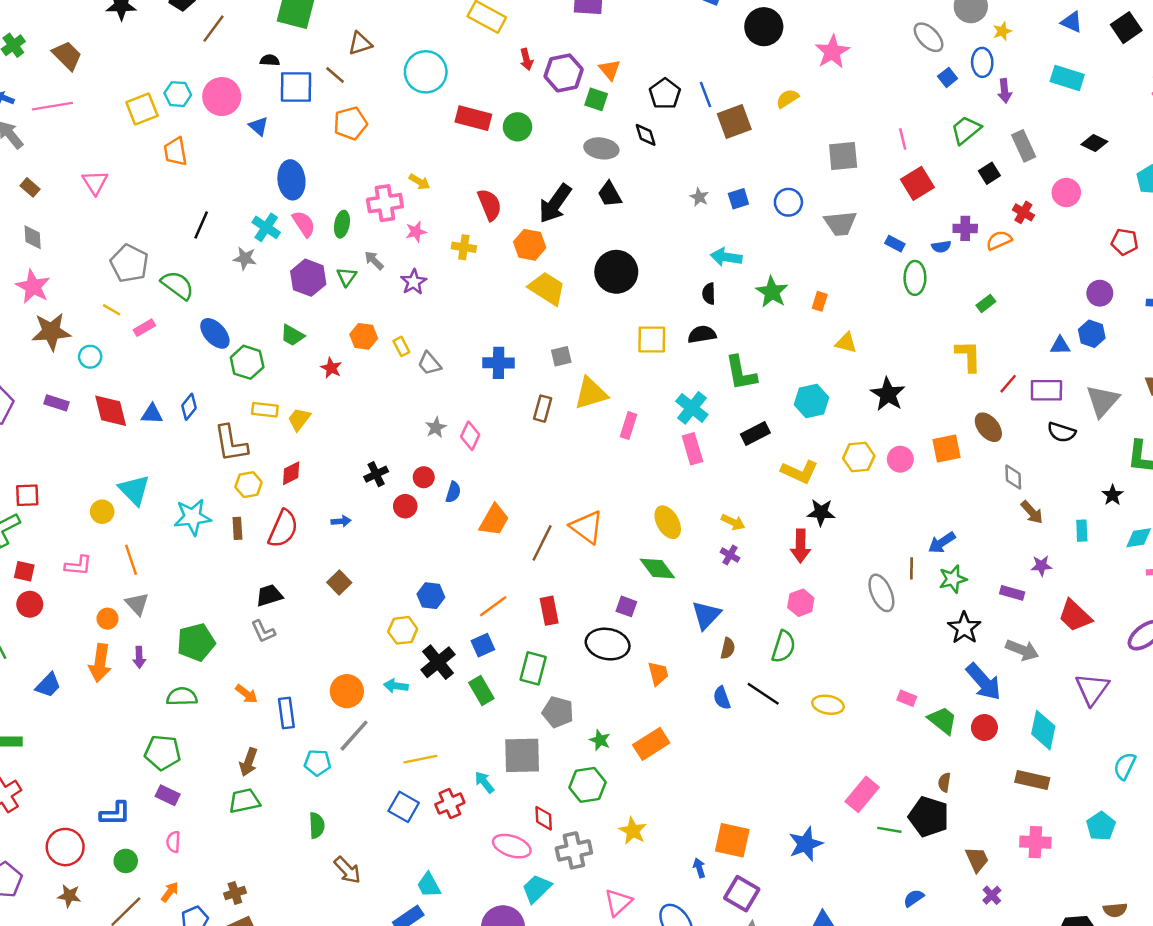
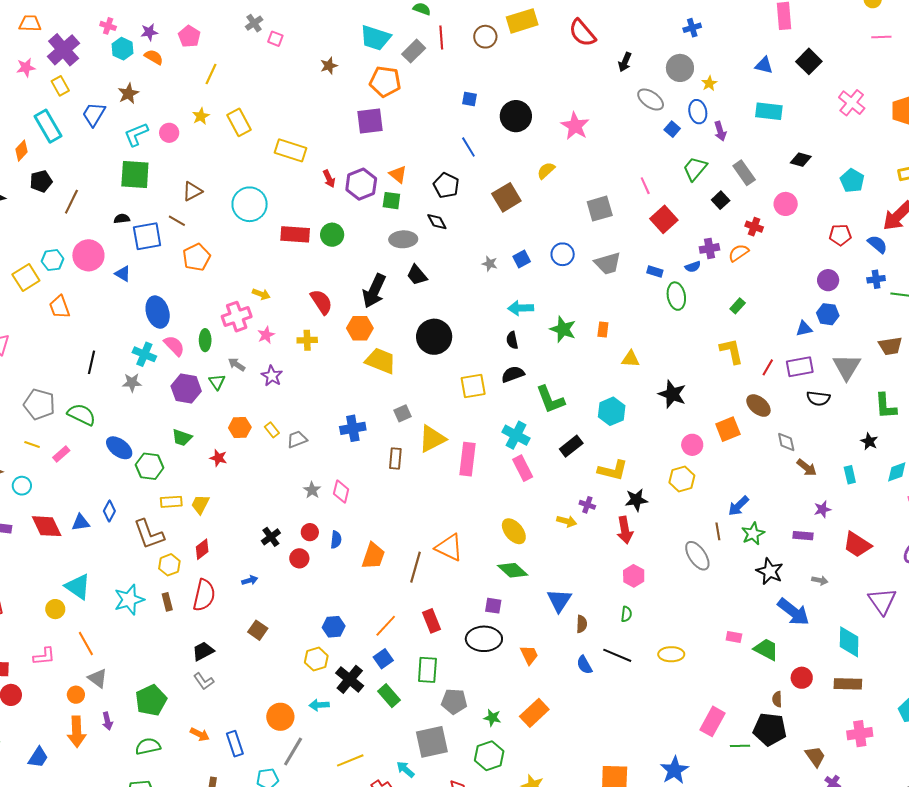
blue line: (705, 94) -> (468, 147), moved
gray trapezoid: (429, 364) -> (297, 439), turned 120
pink rectangle: (629, 426) -> (467, 459), size x1.5
yellow hexagon: (859, 457) -> (682, 479), moved
purple cross: (730, 555) -> (587, 505), moved
green semicircle: (784, 647) -> (626, 614), size x0.6
gray arrow: (1022, 650) -> (820, 580), size x0.6
red circle: (984, 727) -> (802, 678), moved

